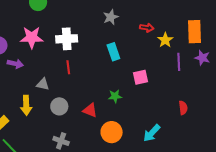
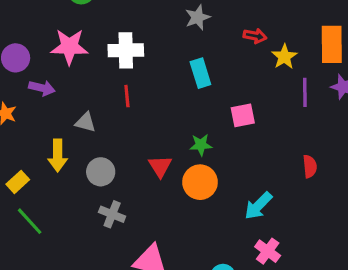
gray circle: (59, 106) -> (101, 172), moved
red triangle: (90, 110) -> (160, 166), turned 35
orange circle: (112, 132) -> (200, 182), moved

